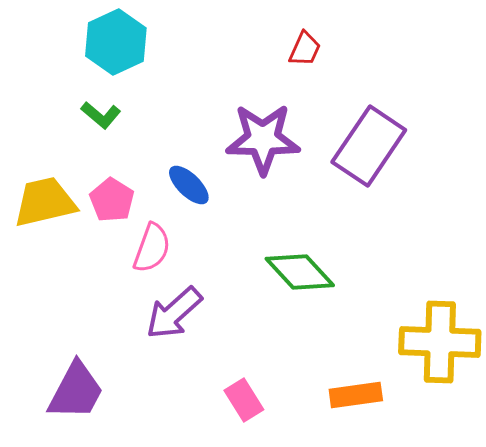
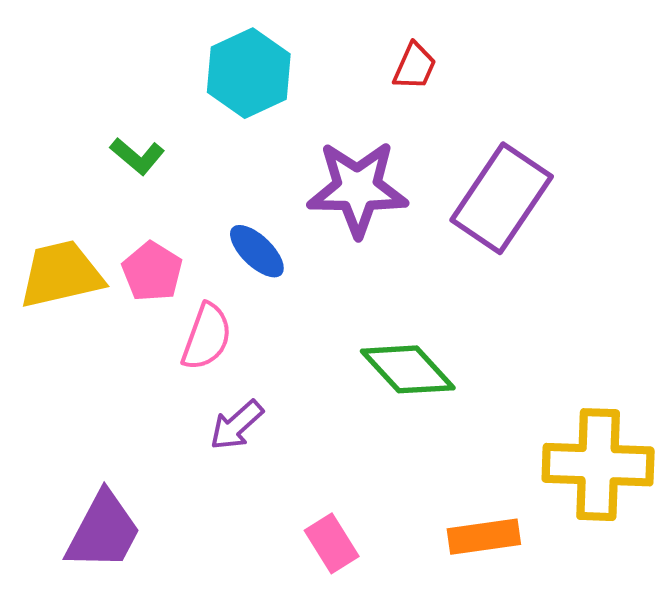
cyan hexagon: (116, 42) -> (249, 73), moved
purple arrow: (174, 313) -> (237, 425), size x0.7

